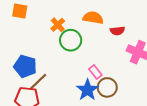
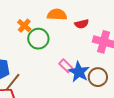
brown circle: (107, 87) -> (98, 77), moved
blue star: (87, 90) -> (79, 72), moved

